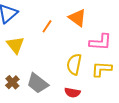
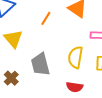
gray trapezoid: (38, 83) -> (40, 64), moved, turned 40

